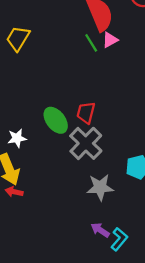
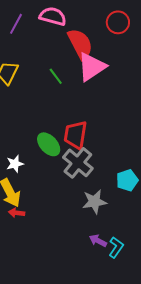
pink triangle: (110, 40) -> (92, 67), size x2.0
green line: (91, 43) -> (56, 76), moved
red trapezoid: (86, 113) -> (76, 135), size x1.4

